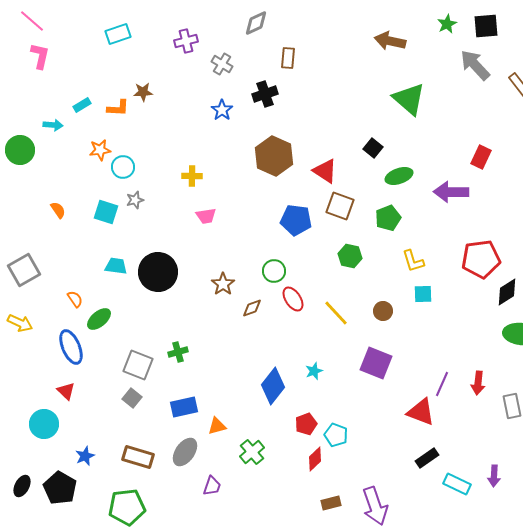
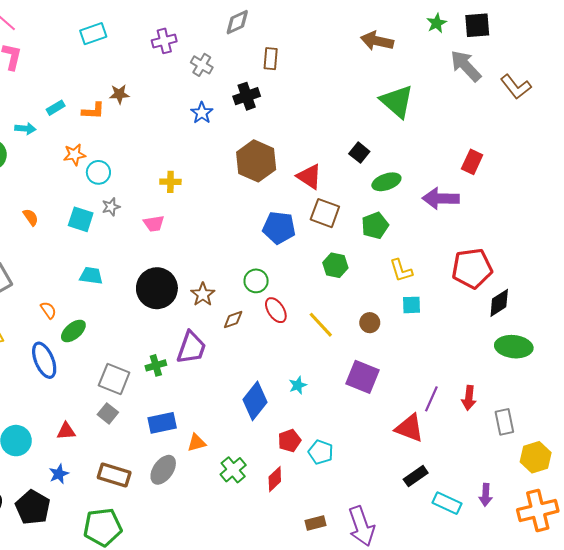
pink trapezoid: (206, 216) -> (154, 224), moved
black circle: (158, 272) -> (157, 288), moved
red triangle: (66, 391) -> (66, 431), moved, turned -48
red diamond: (315, 459) -> (275, 479), moved
purple trapezoid: (212, 486) -> (191, 348), moved, size x1.6

